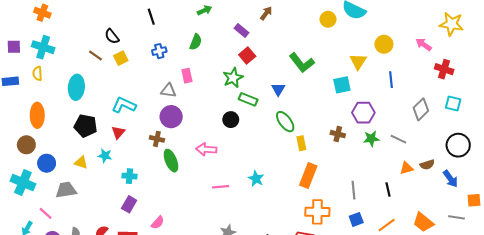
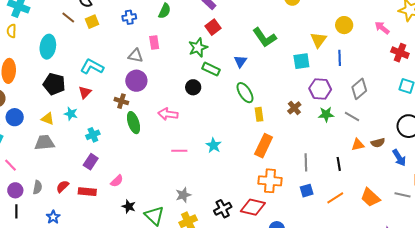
blue line: (391, 80) -> (340, 58), moved
gray diamond: (421, 109) -> (359, 89), moved
brown cross: (338, 134) -> (294, 108), turned 32
cyan cross: (129, 176) -> (93, 135), turned -32
gray trapezoid: (66, 190) -> (45, 143), moved

